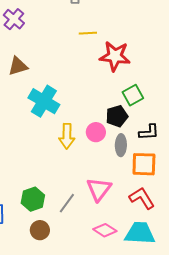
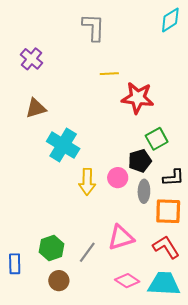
pink triangle: (99, 189) -> (121, 238), turned 36

